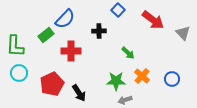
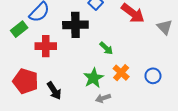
black cross: (99, 31) -> (75, 25), size x1.6
green star: (116, 81) -> (94, 78), turned -30
red pentagon: (52, 84) -> (26, 81), turned -30

